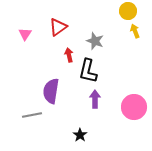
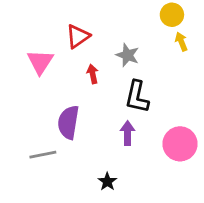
pink triangle: (25, 34) -> (40, 62), moved, size x1.5
black L-shape: (88, 71) -> (137, 97), moved

